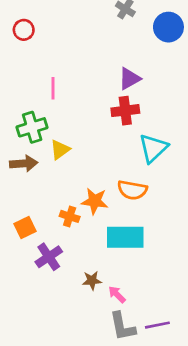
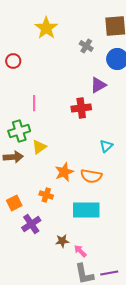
purple triangle: (129, 79) -> (98, 85), moved
red cross: (125, 111) -> (81, 108), moved
cyan triangle: (153, 148) -> (106, 146), size x0.6
orange star: (95, 201) -> (64, 172), moved, turned -30

